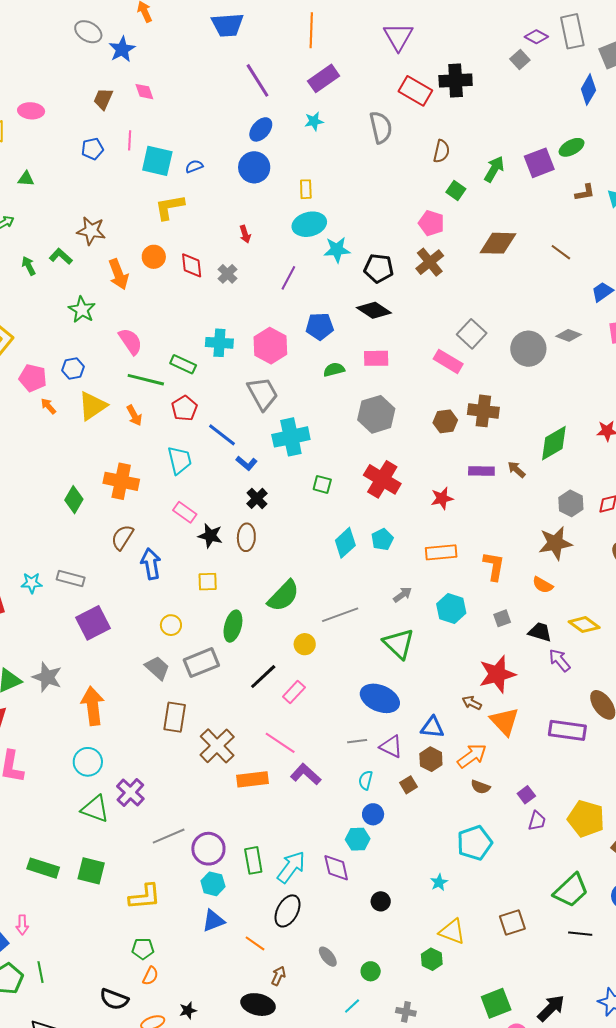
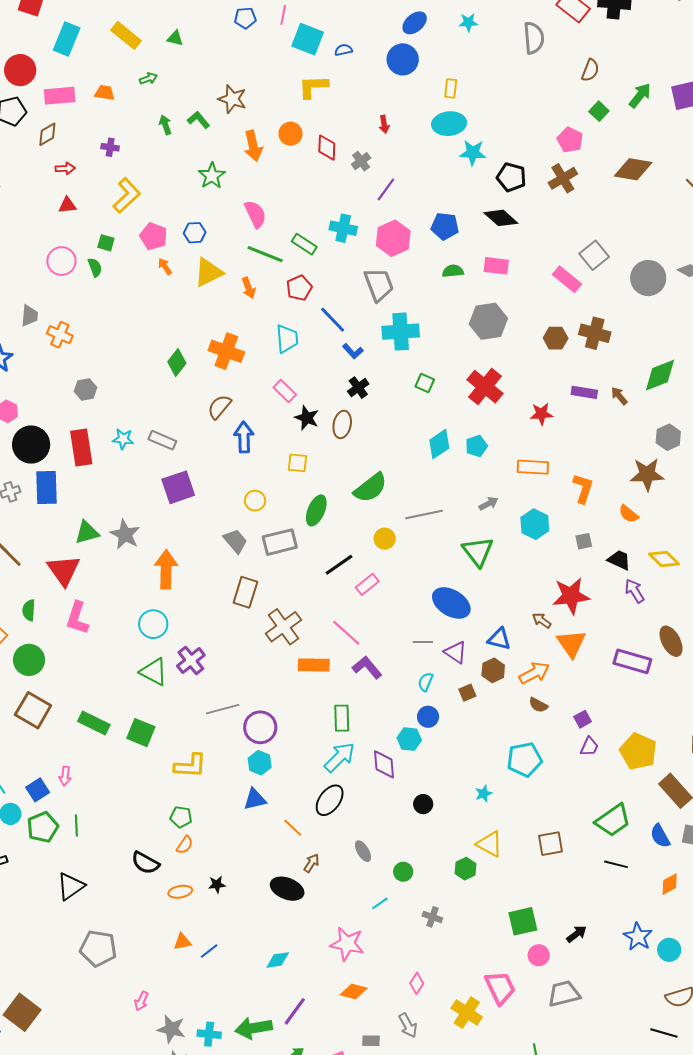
purple line: (288, 278) -> (386, 189), moved
green rectangle: (253, 860) -> (342, 718), moved
black arrow: (551, 1008) -> (577, 934), size x0.7

